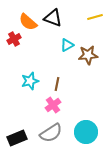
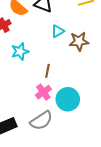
cyan star: (30, 81) -> (20, 51), moved
cyan circle: (86, 132) -> (68, 99), moved

